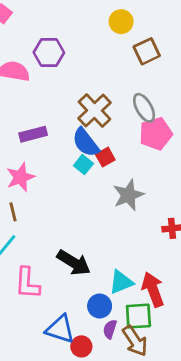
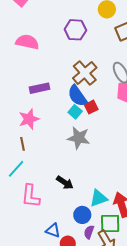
purple hexagon: (49, 52) -> (75, 30), moved
gray star: (128, 195) -> (79, 138), moved, turned 30
black arrow: (74, 263) -> (65, 183), size x0.7
blue triangle: (60, 329) -> (53, 230), size x0.7

